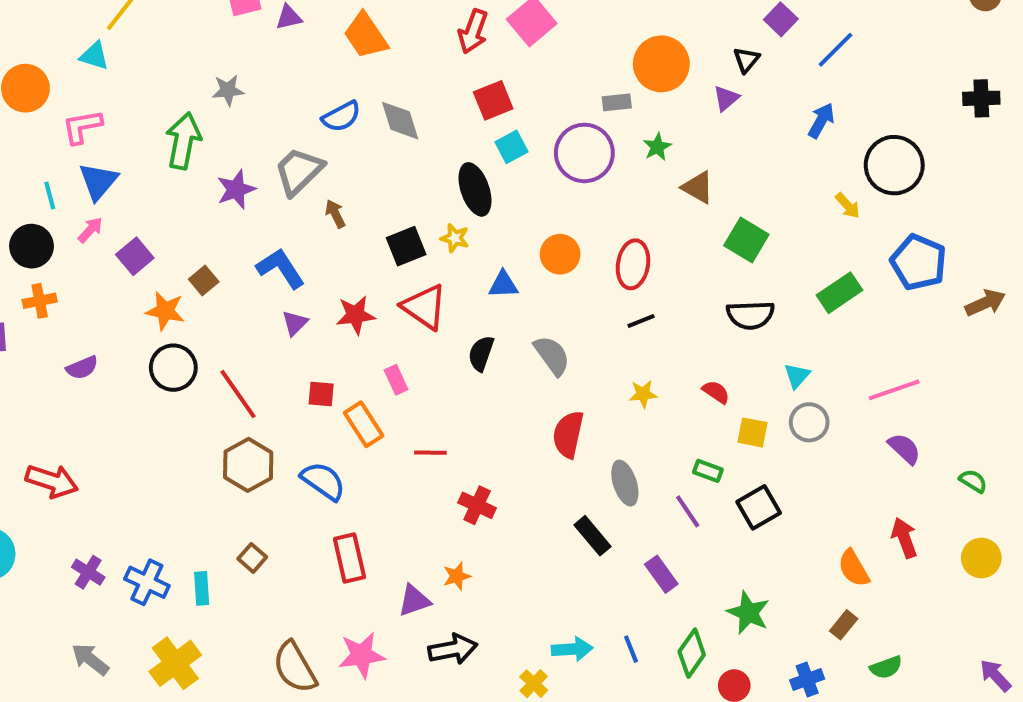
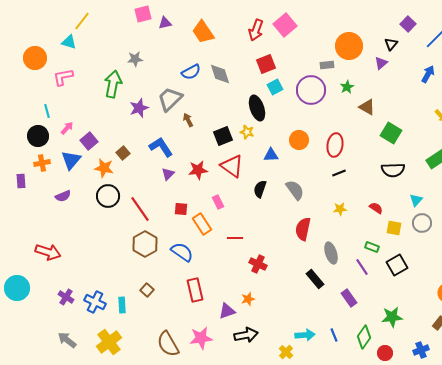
blue triangle: (98, 181) -> (71, 160), moved
green star: (748, 613) -> (392, 317), turned -30

